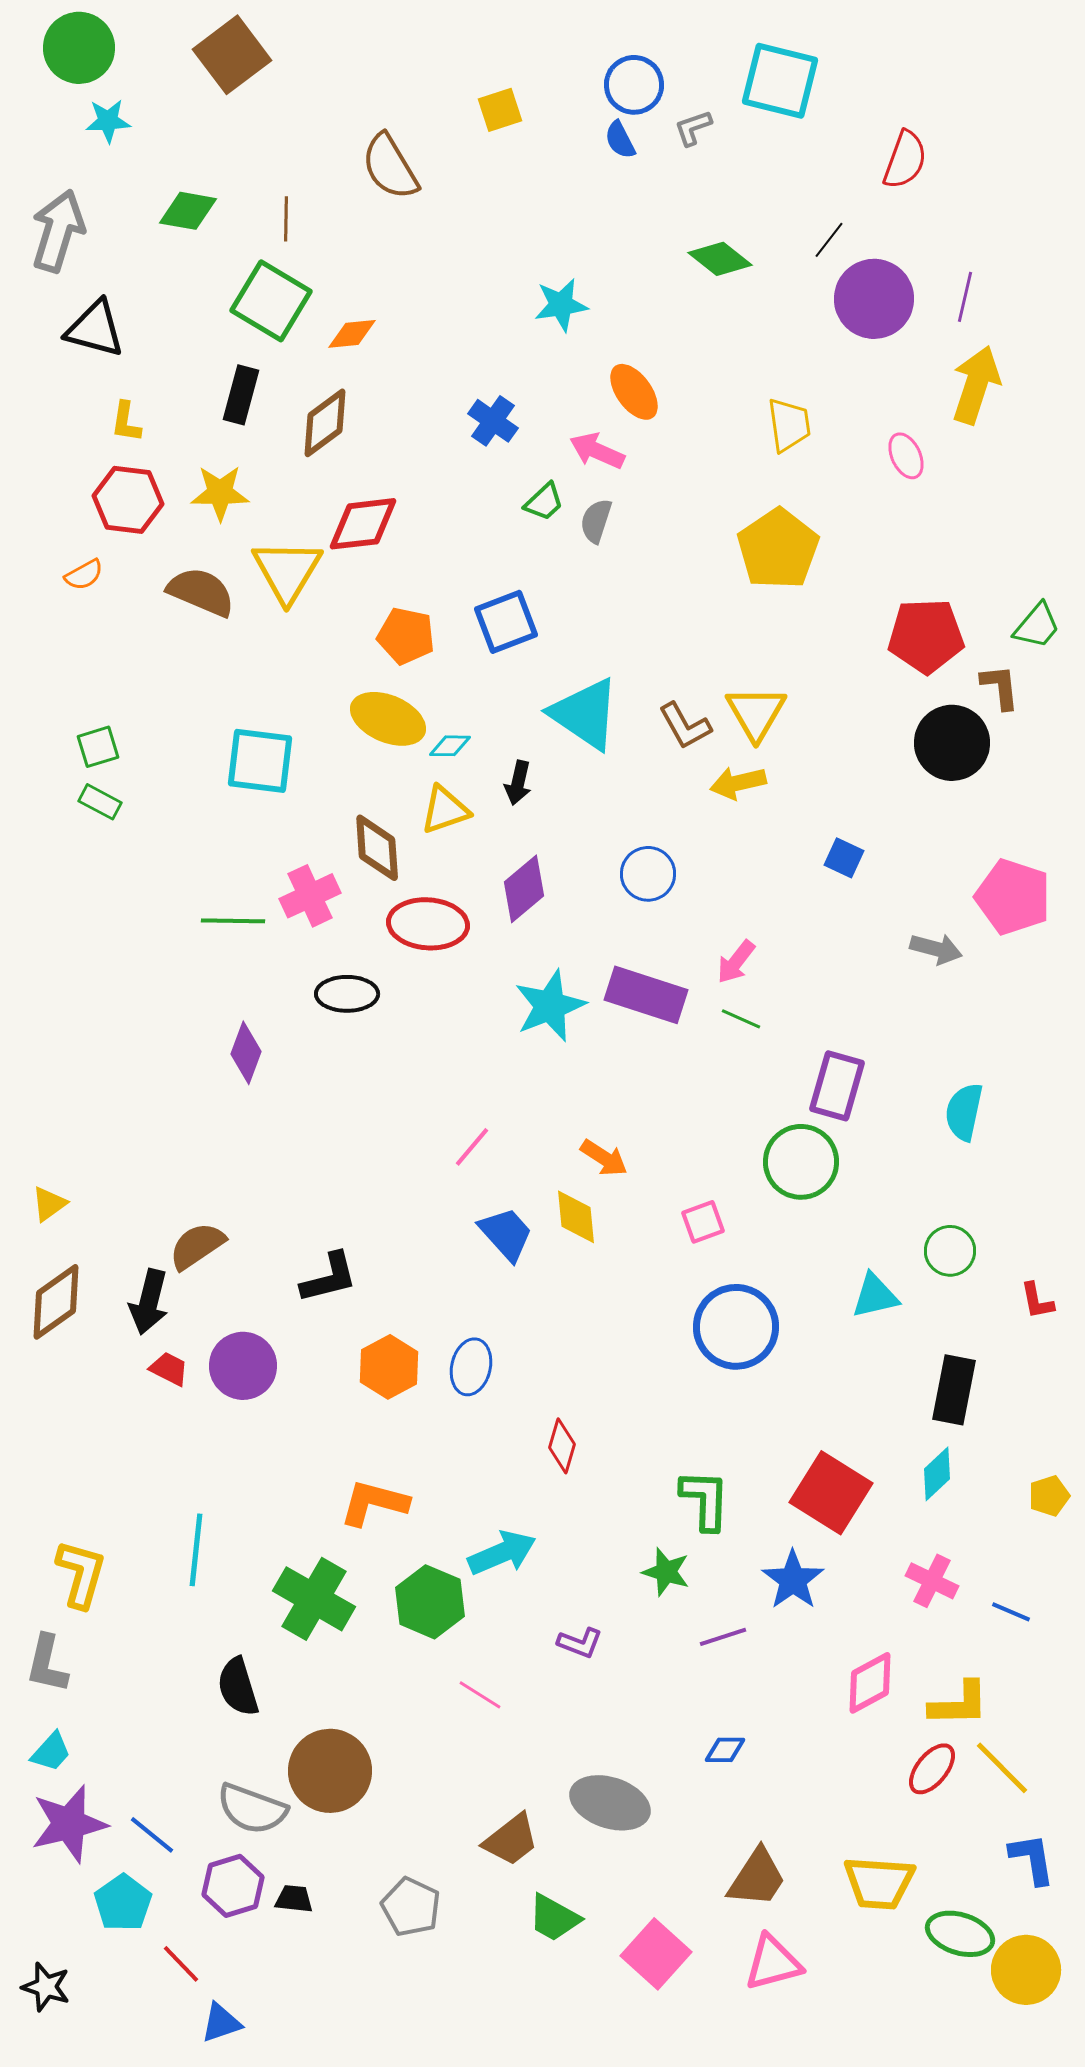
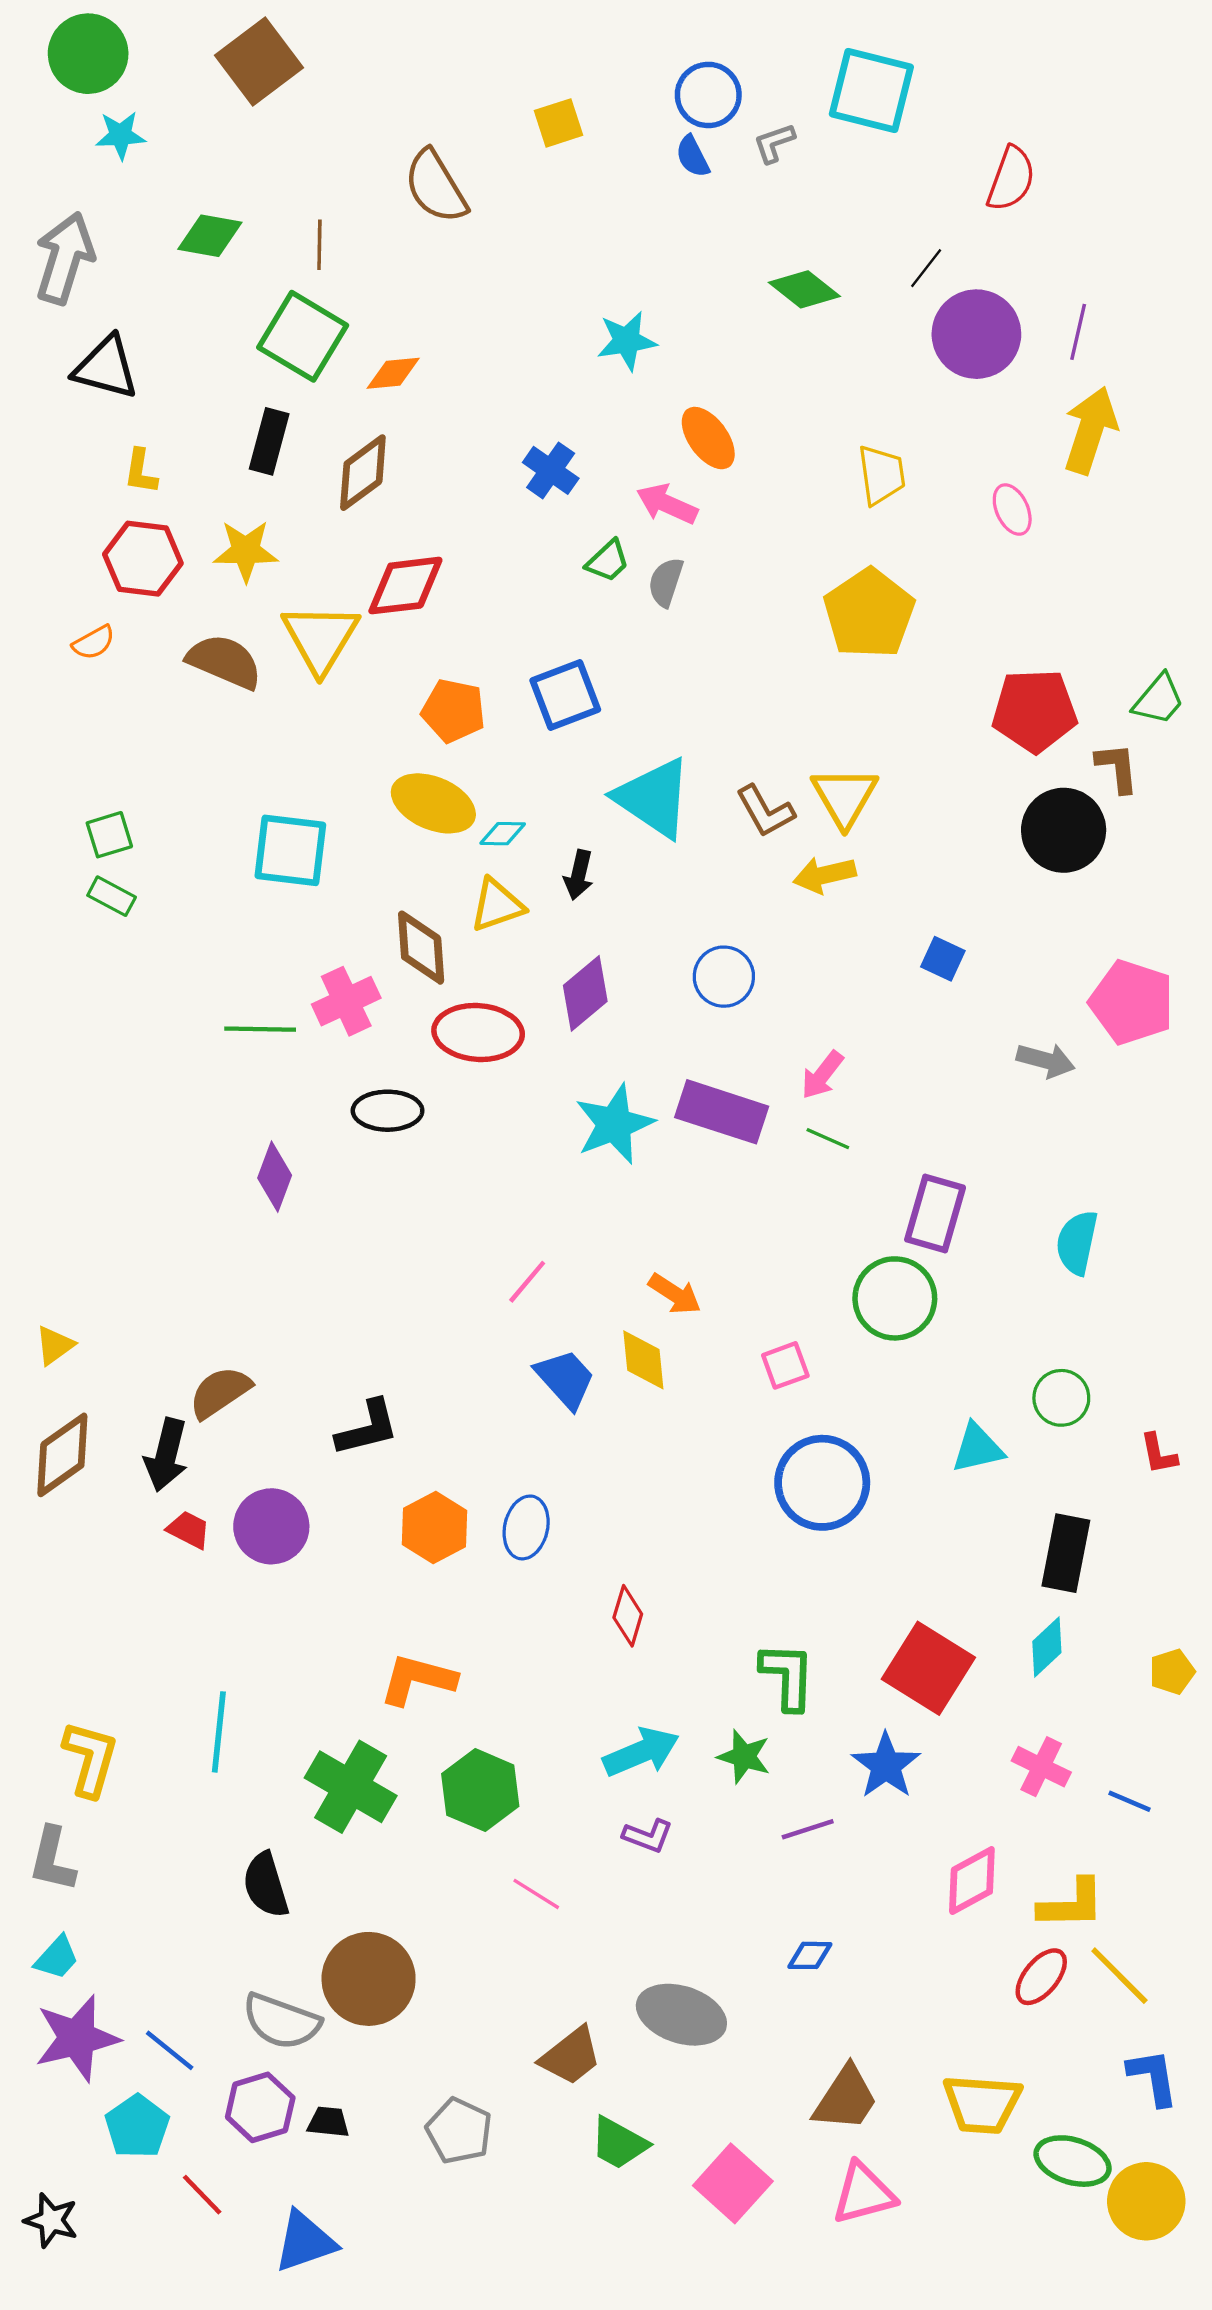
cyan arrow: (502, 1553) -> (641, 1752), moved
blue triangle: (221, 2023) -> (305, 2242), moved, size x1.4

